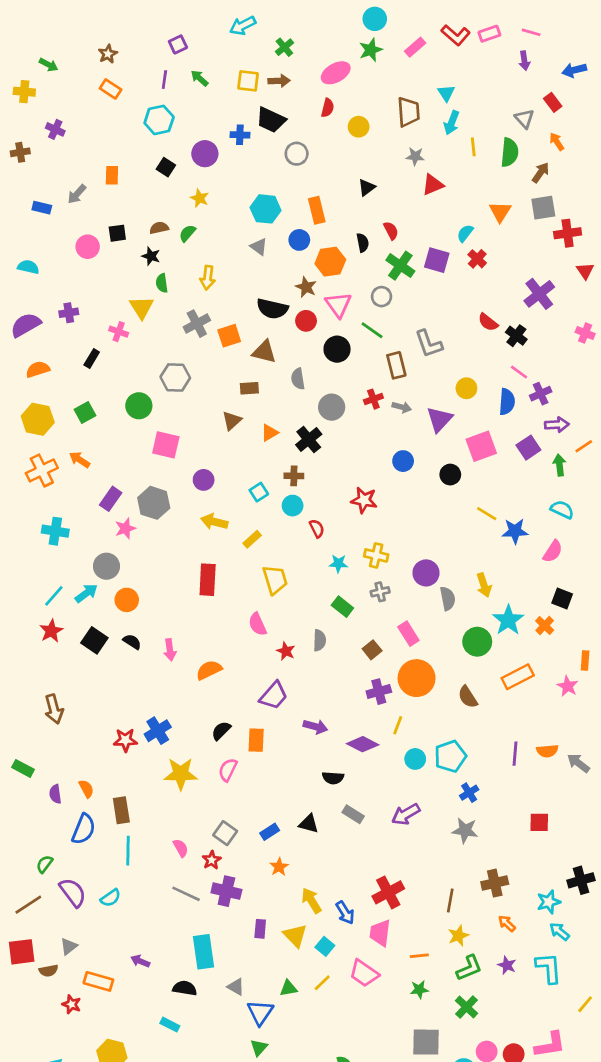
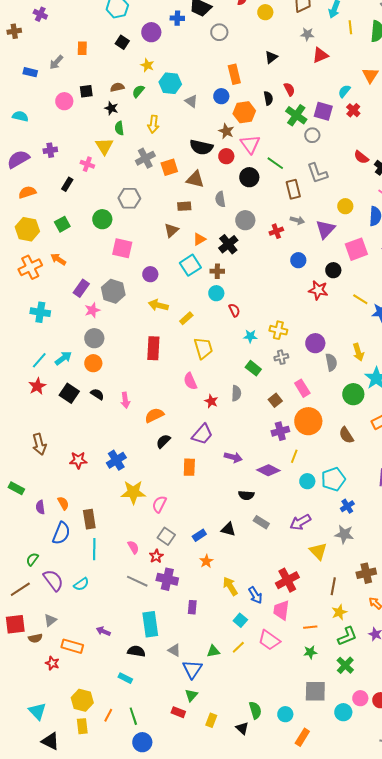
cyan hexagon: (266, 209) -> (170, 83), moved
gray circle: (382, 297) -> (312, 135), moved
red cross: (373, 399) -> (276, 231), moved
cyan square: (259, 492) -> (190, 265), moved, size x1.5
red star: (364, 500) -> (318, 290), moved
gray circle: (106, 566) -> (94, 338), moved
black semicircle: (221, 731) -> (163, 441), moved
red star: (125, 740) -> (78, 460), moved
pink semicircle: (228, 770) -> (159, 504), moved
yellow triangle: (295, 936) -> (318, 551), moved

